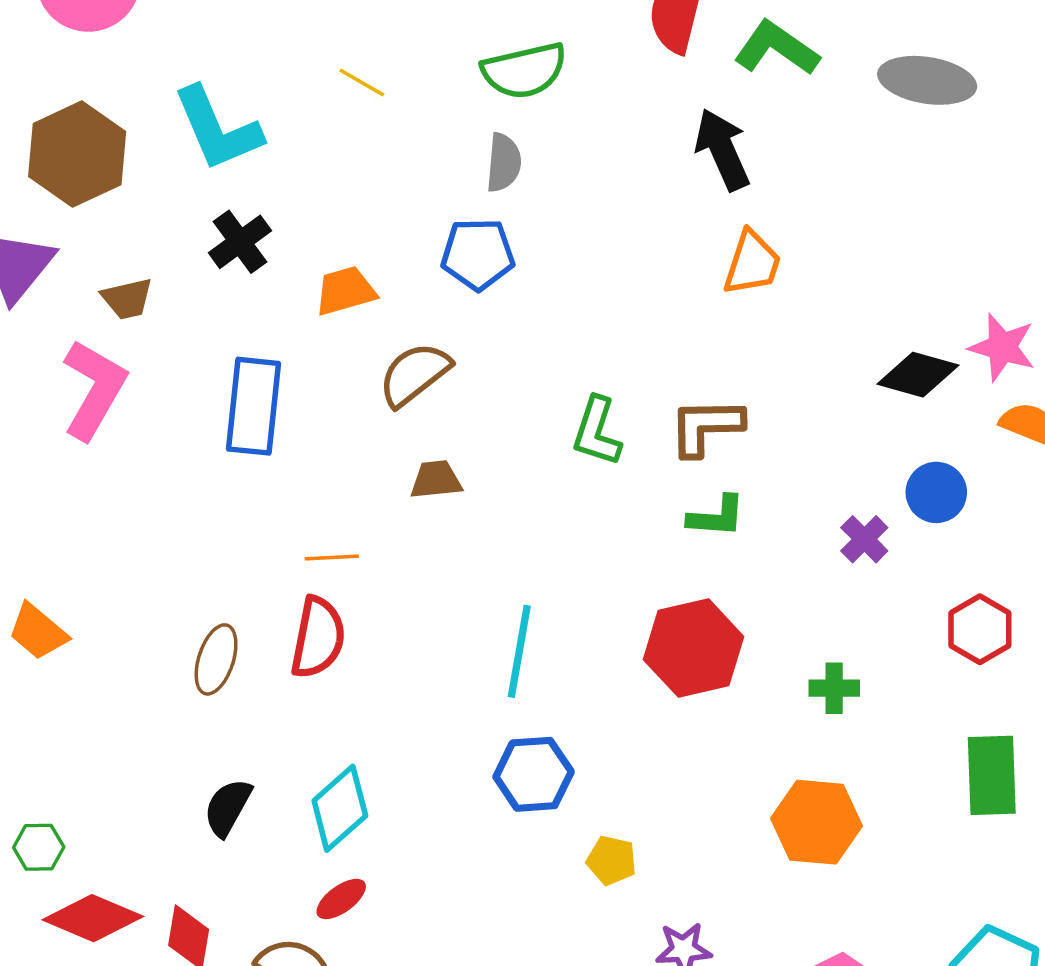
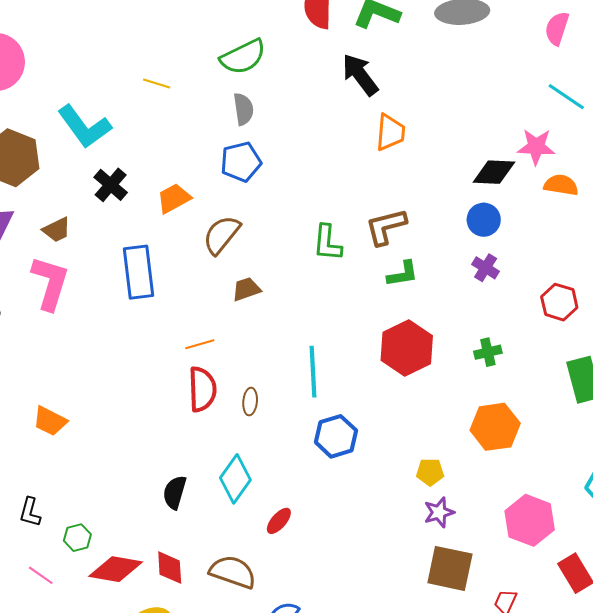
blue circle: (936, 492) -> (484, 220), moved
brown ellipse: (216, 659) -> (250, 402), moved, size x0.7
yellow pentagon: (611, 860) -> (430, 472), moved
red ellipse: (341, 899) -> (279, 521), moved

